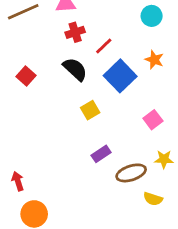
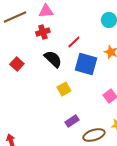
red cross: (75, 32) -> (43, 32), moved
blue square: (120, 76) -> (86, 64), turned -30

